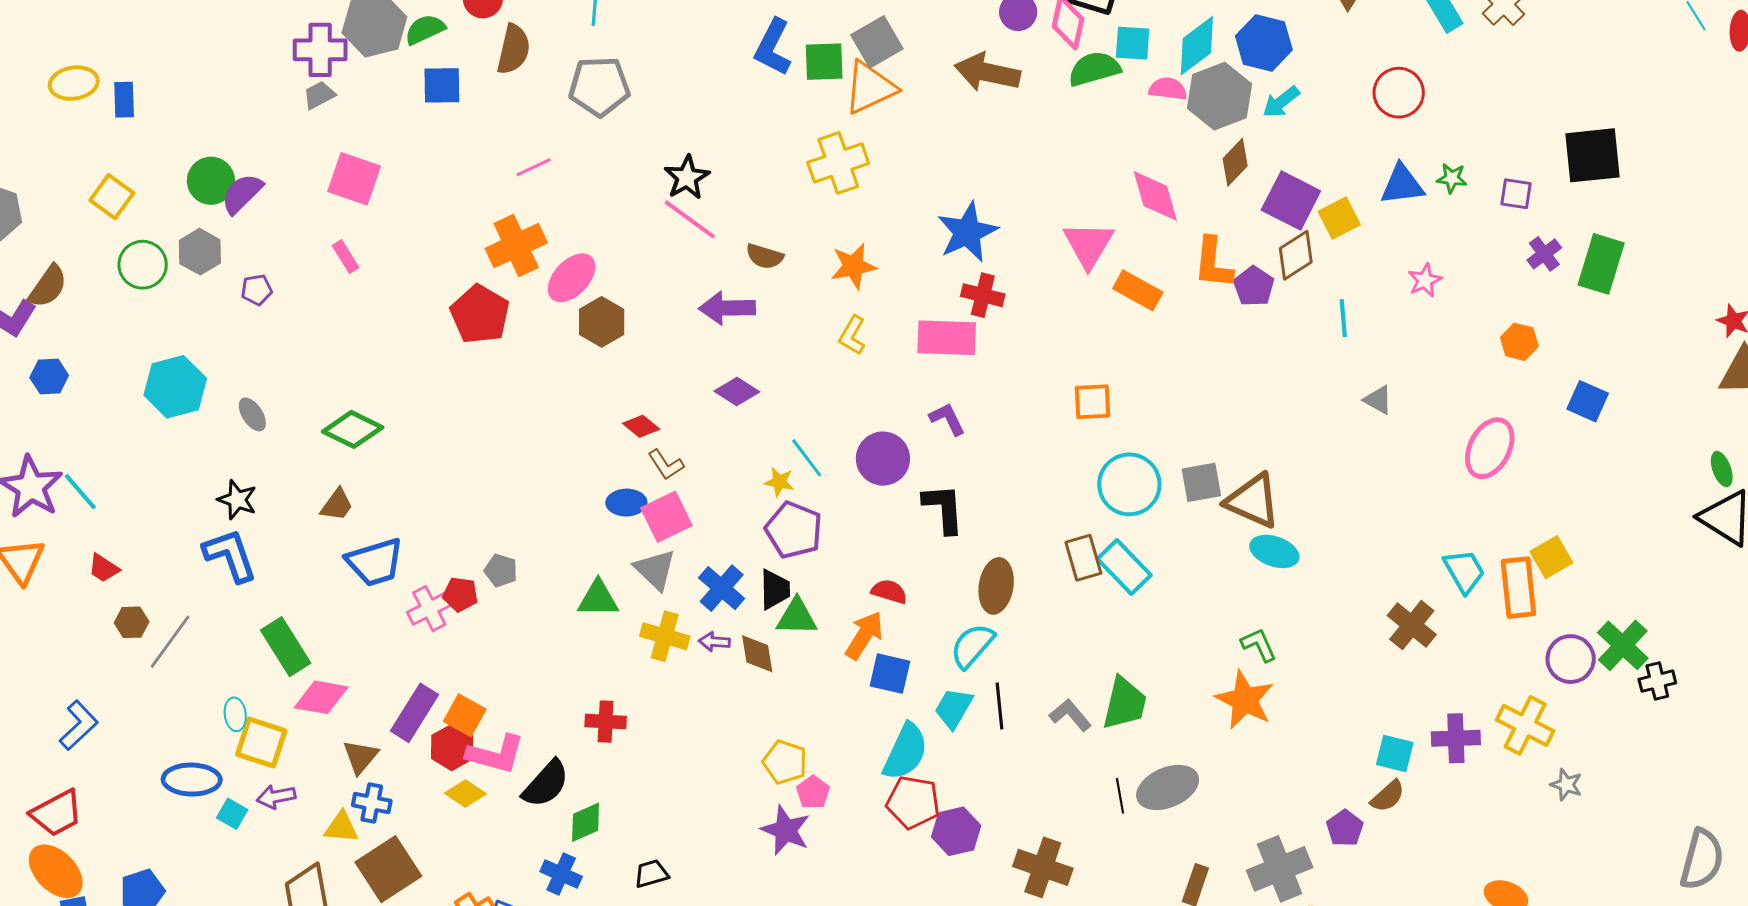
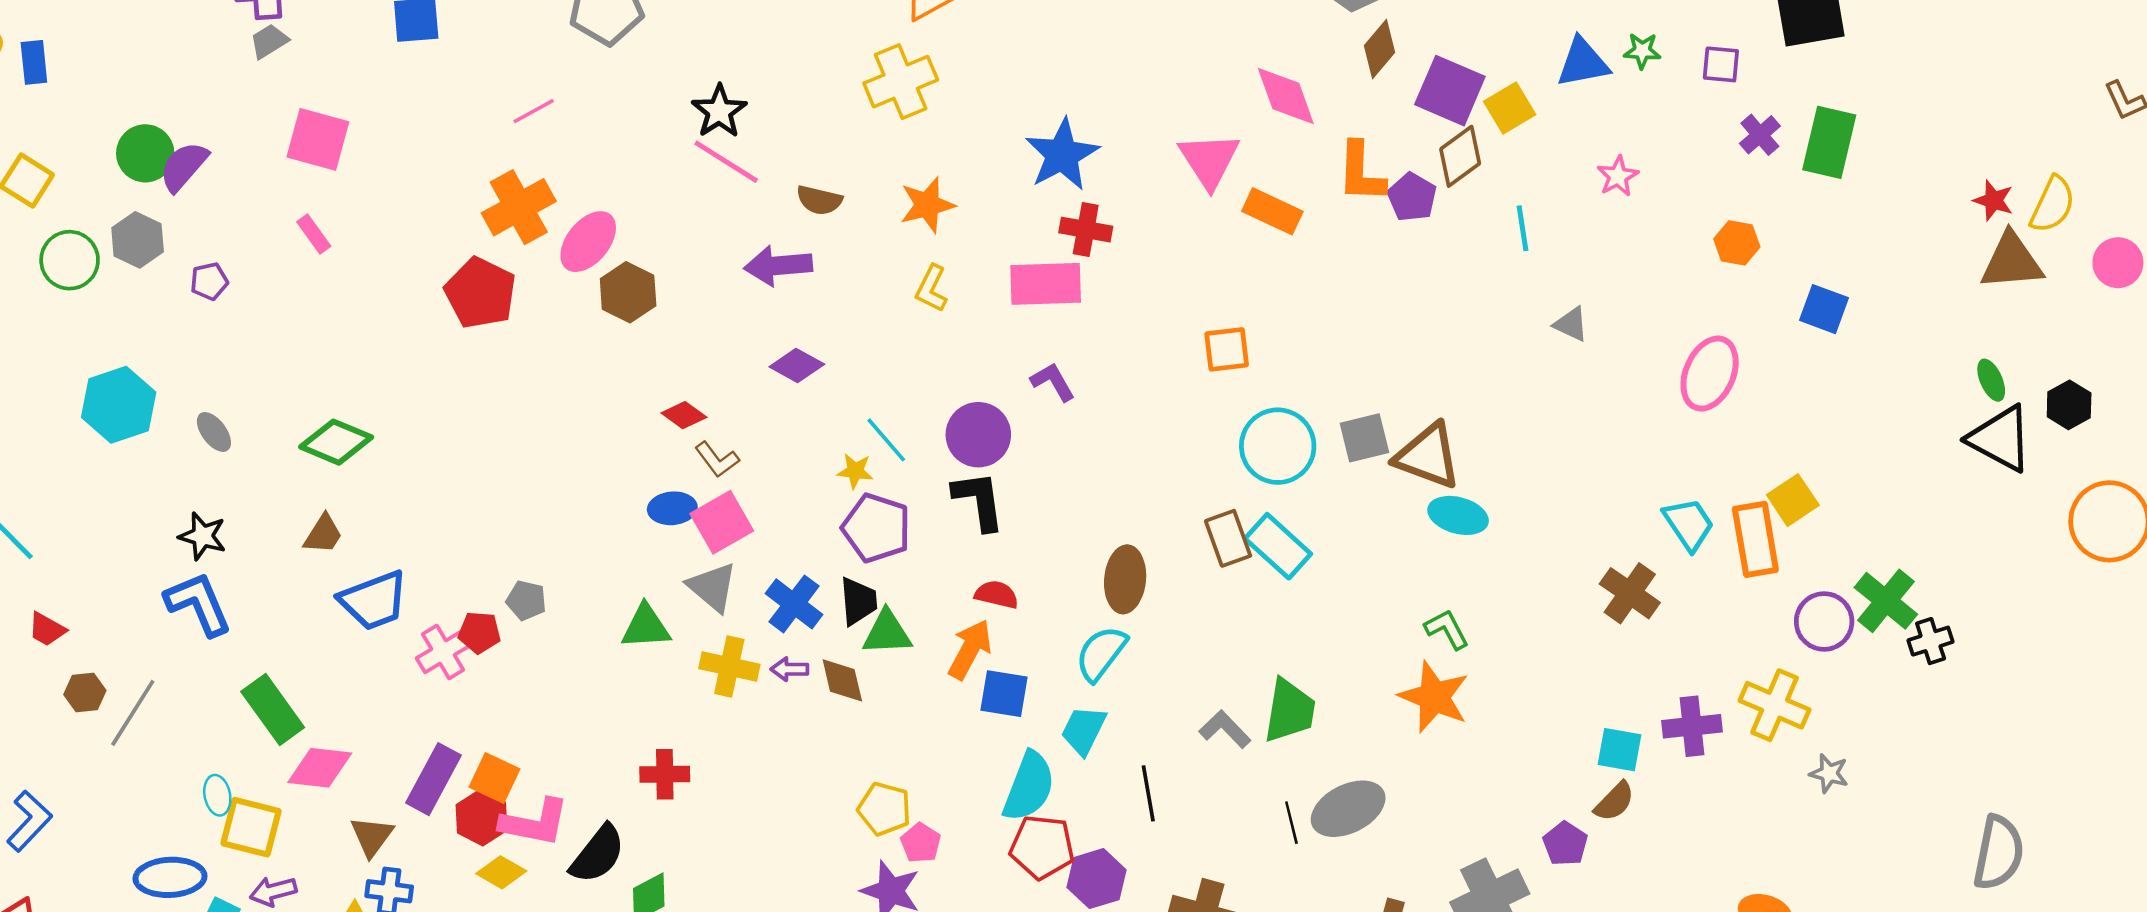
black L-shape: (944, 508) -> (979, 501), moved
black line: (999, 706) -> (1148, 793), moved

